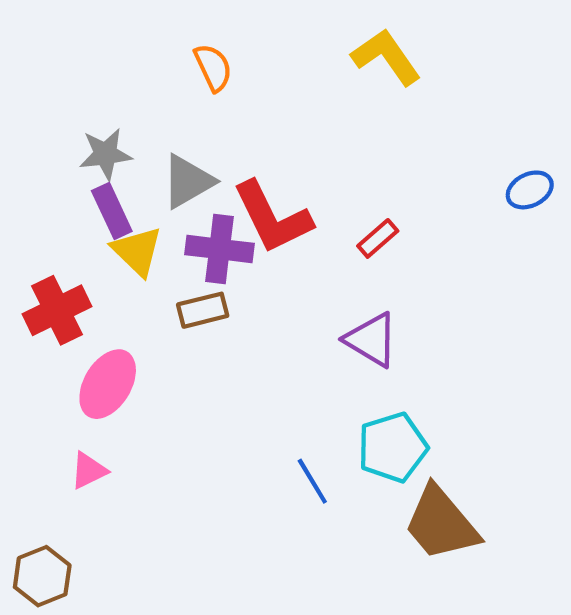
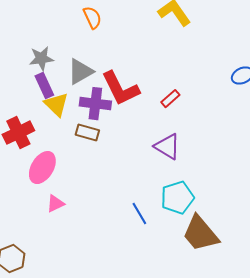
brown rectangle: (203, 310) -> (87, 133), turned 30
pink triangle: (89, 471) -> (55, 204), moved

